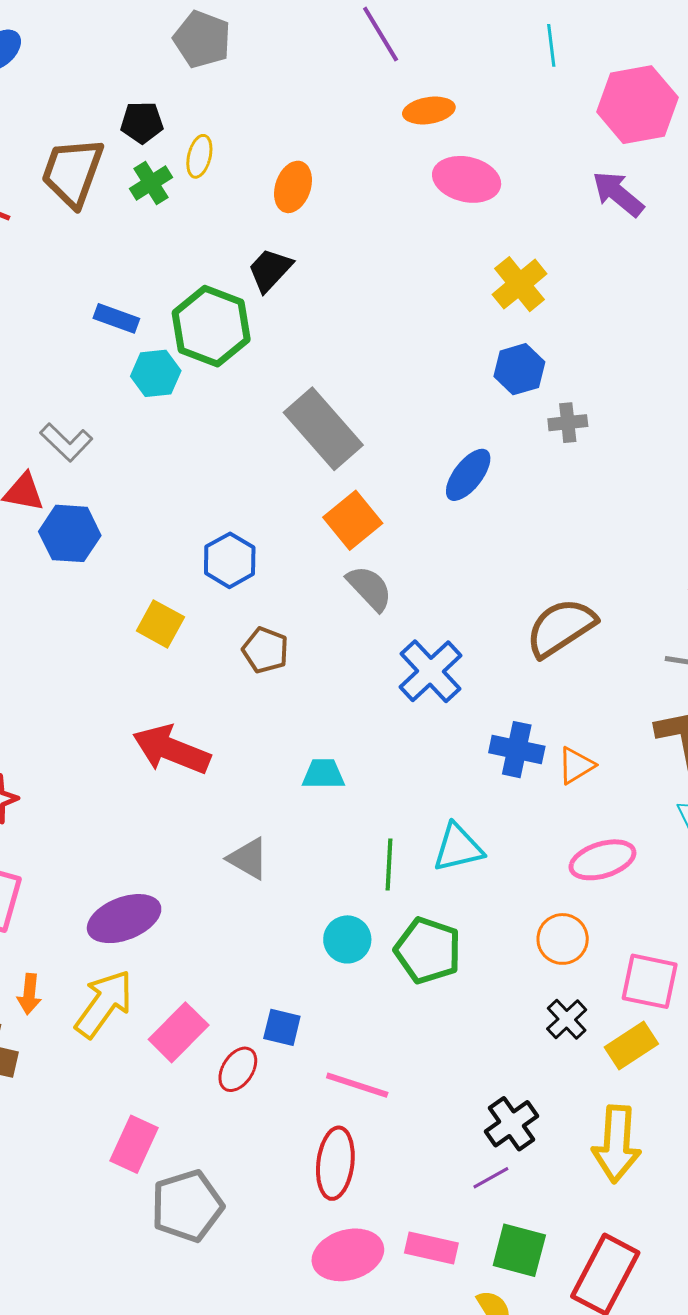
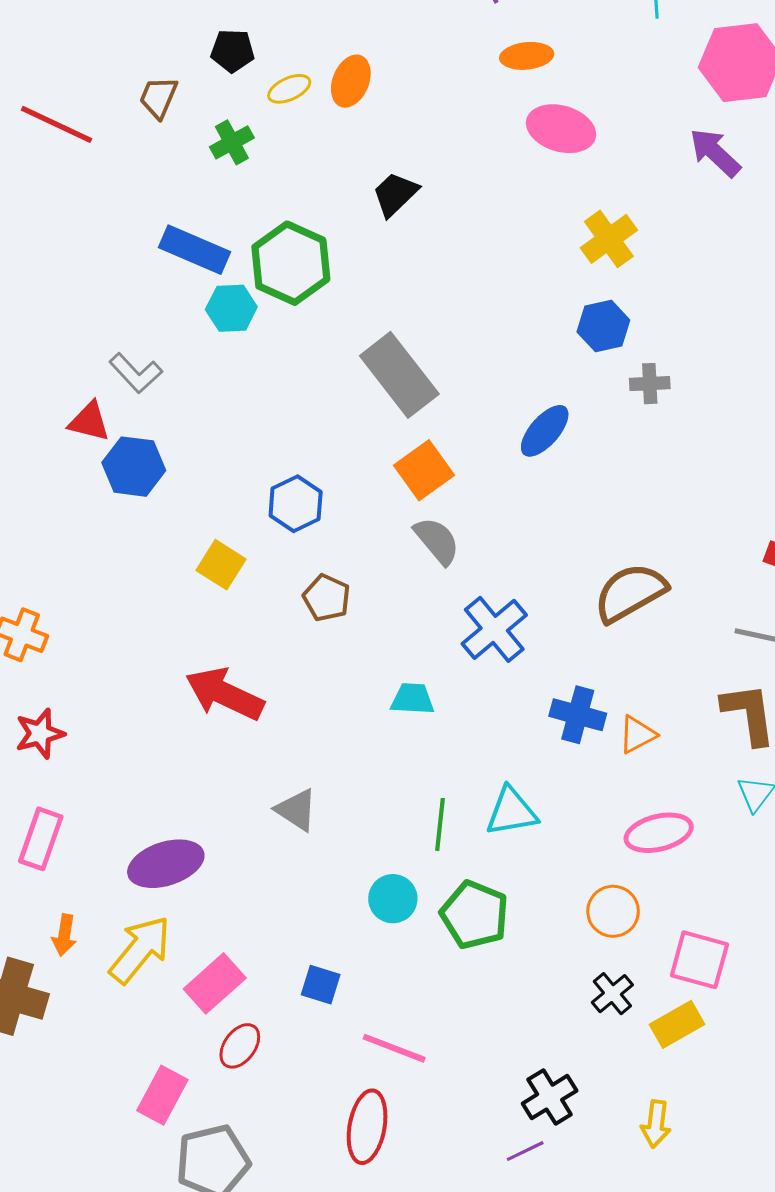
yellow ellipse: (199, 156) -> (289, 89), turned 48
brown trapezoid: (72, 172) -> (158, 97), size x0.6
green cross: (151, 183) -> (232, 142), moved
orange ellipse: (293, 187) -> (351, 81), moved
black trapezoid: (270, 270) -> (395, 194), moved
blue rectangle: (116, 318) -> (194, 250), size x1.5
cyan trapezoid: (323, 774) -> (413, 699), moved
red ellipse: (238, 1069) -> (240, 1046), moved
yellow arrow: (617, 1144) -> (656, 1124), size x0.6

